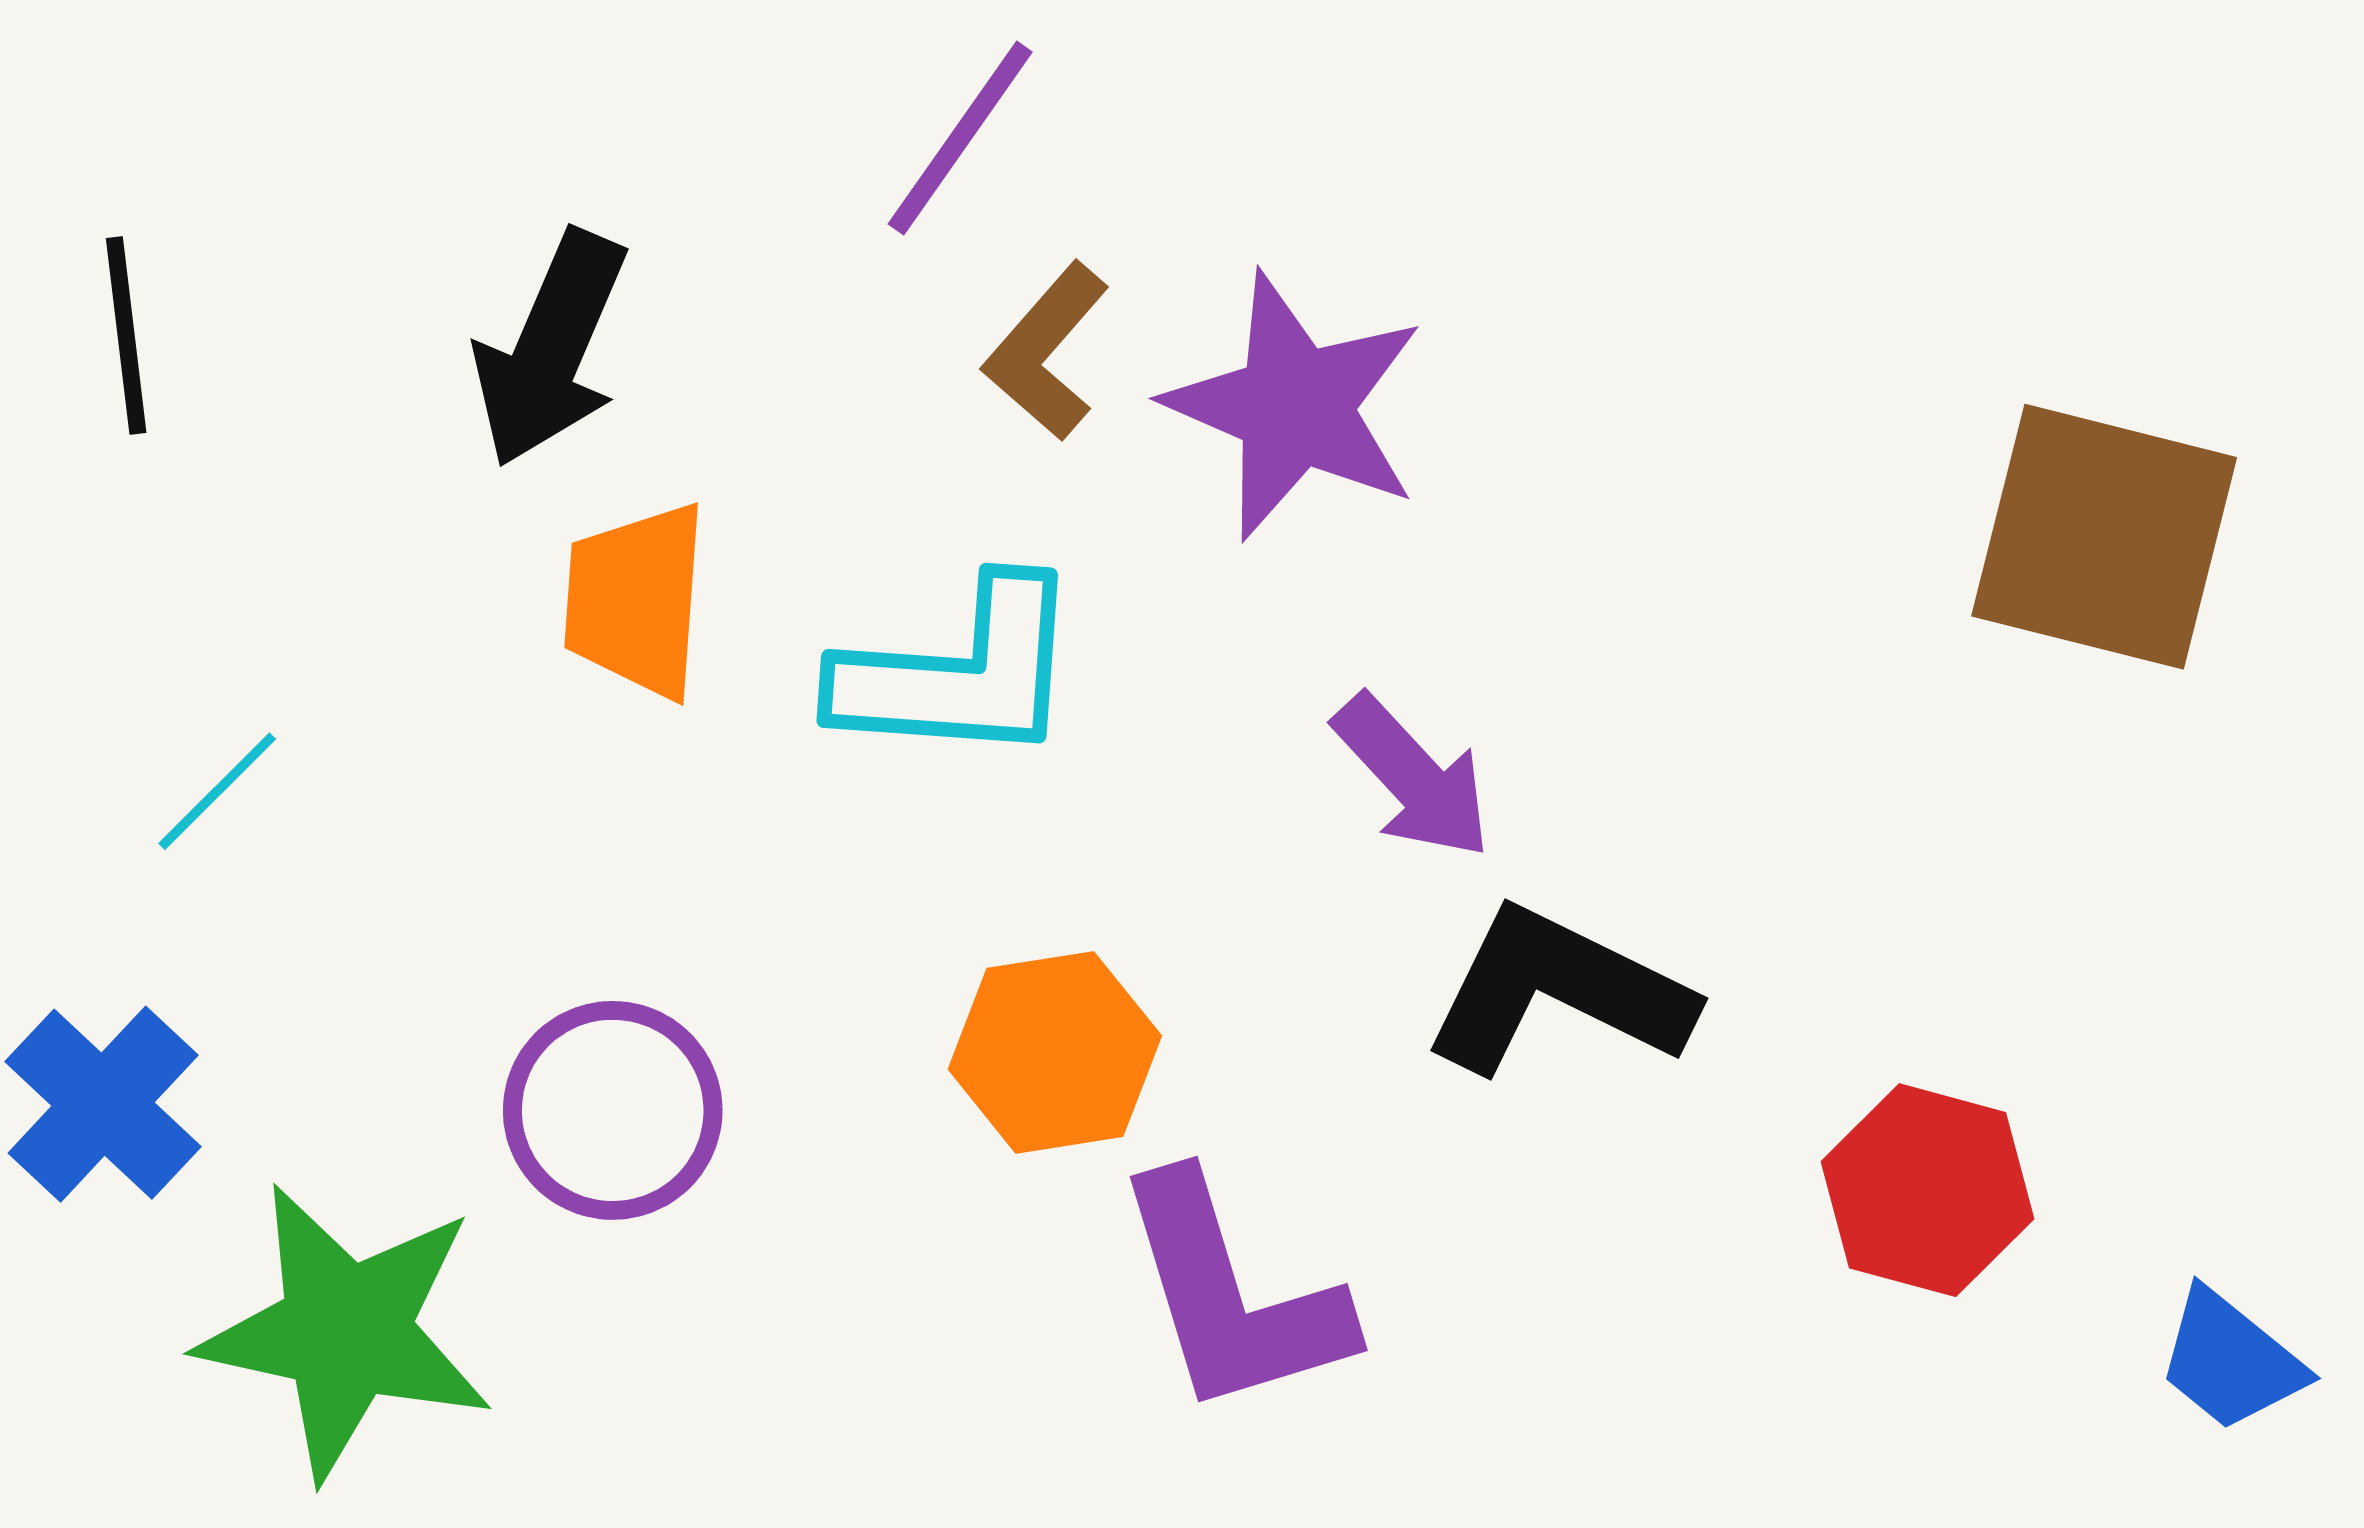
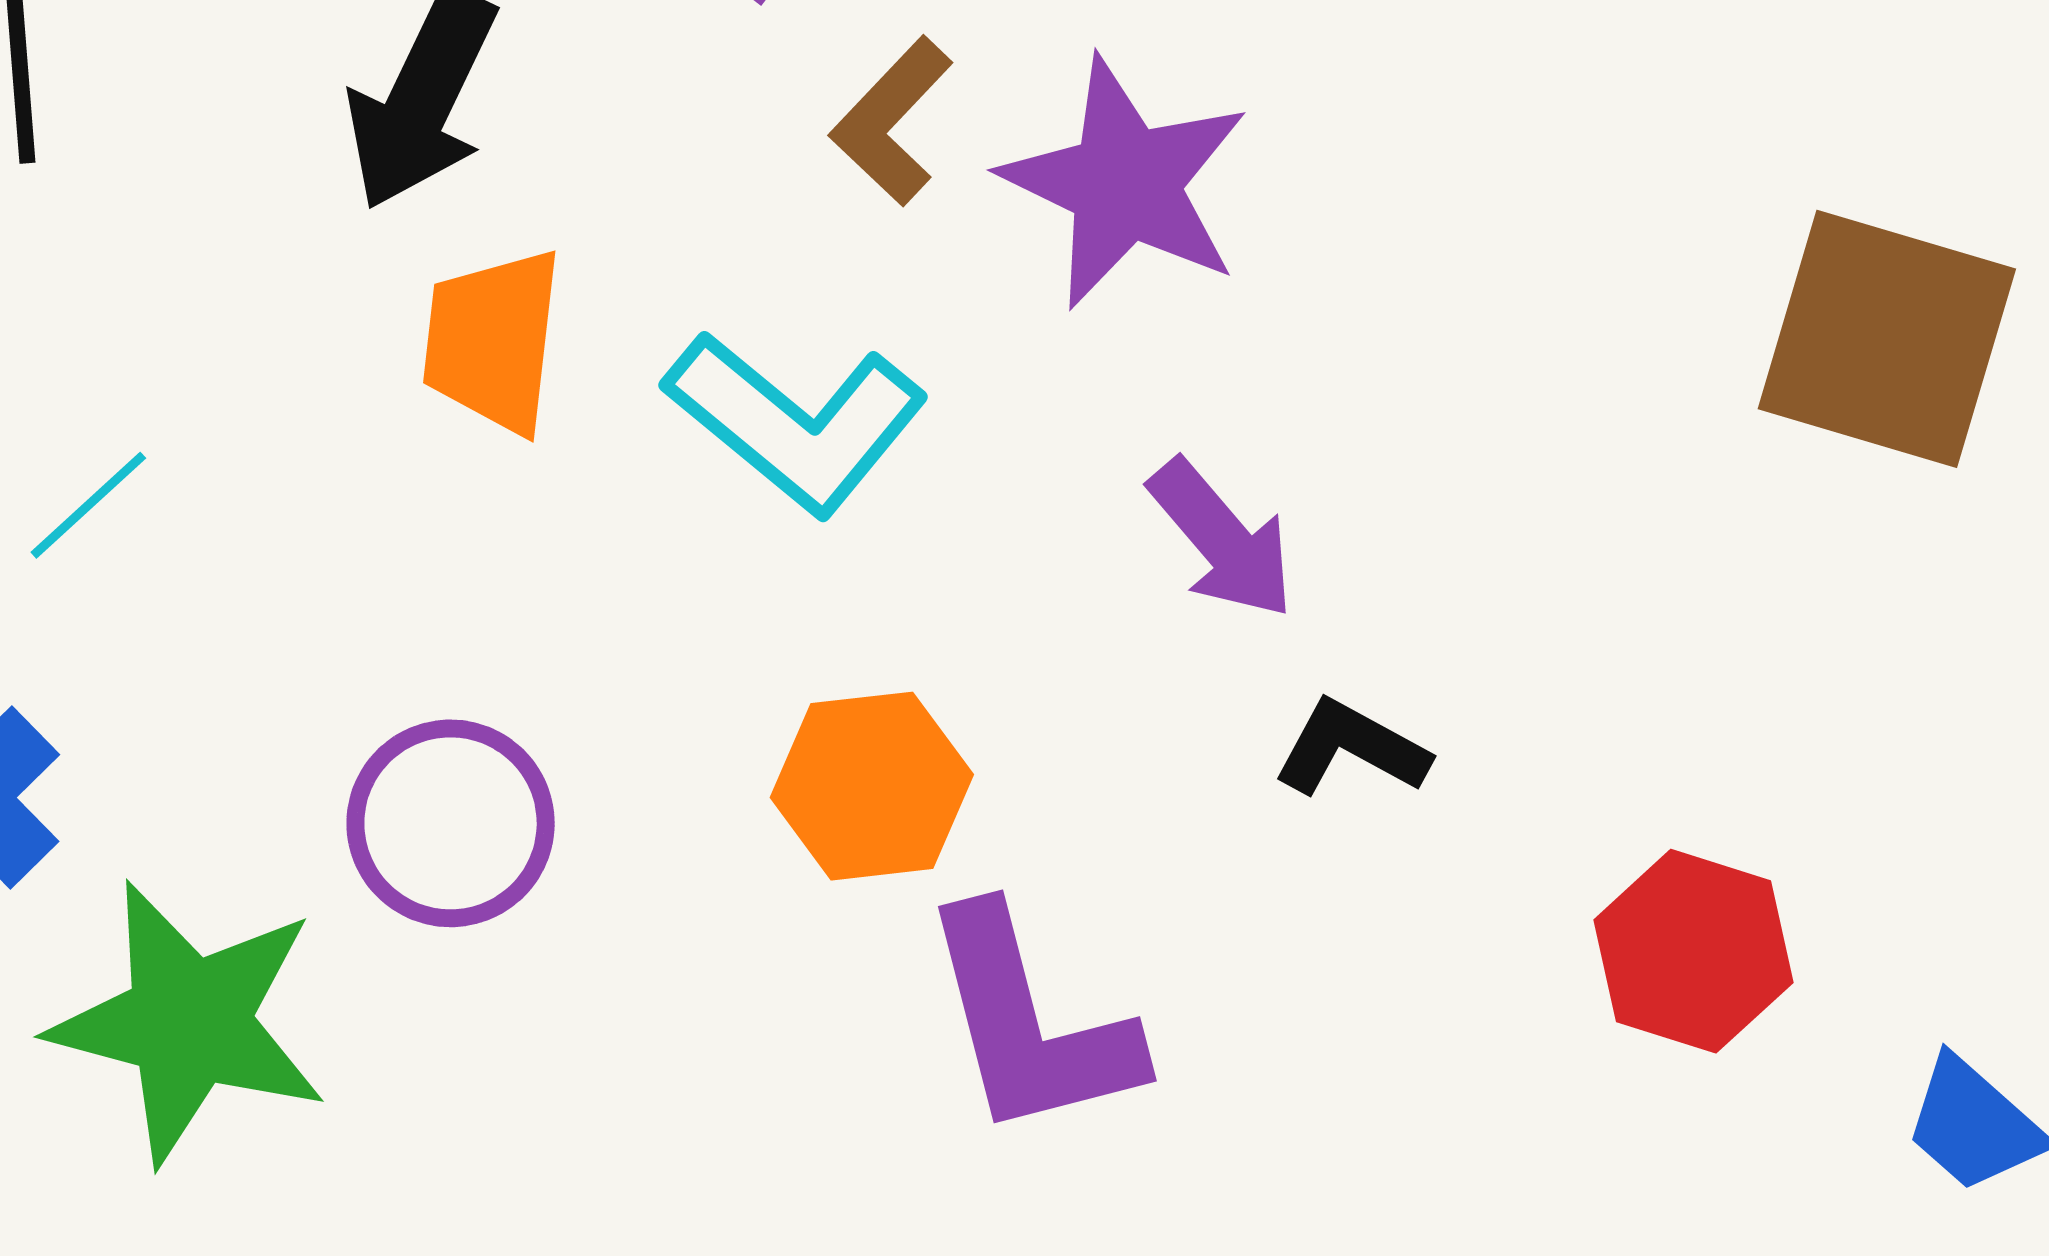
cyan L-shape: (959, 673) -> (796, 422), turned 33
black L-shape: (1558, 991) -> (1351, 748), size x0.6

